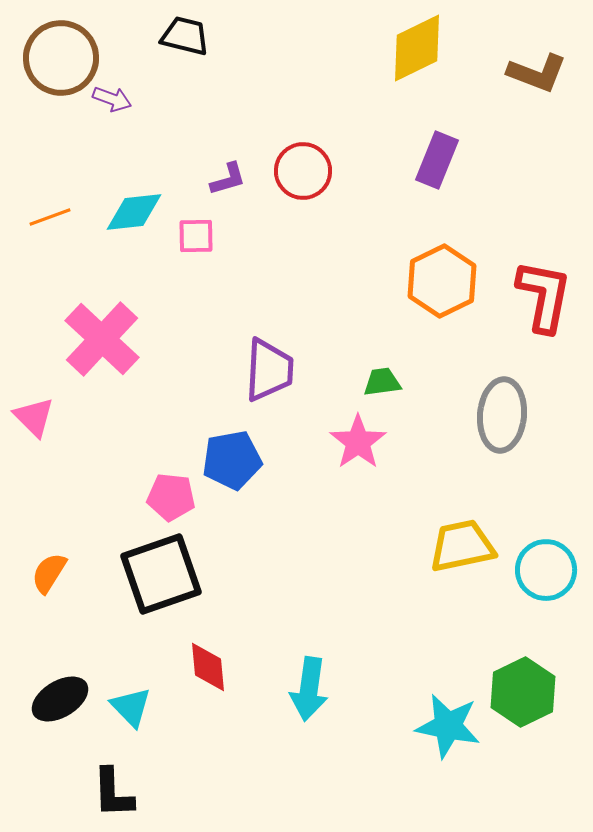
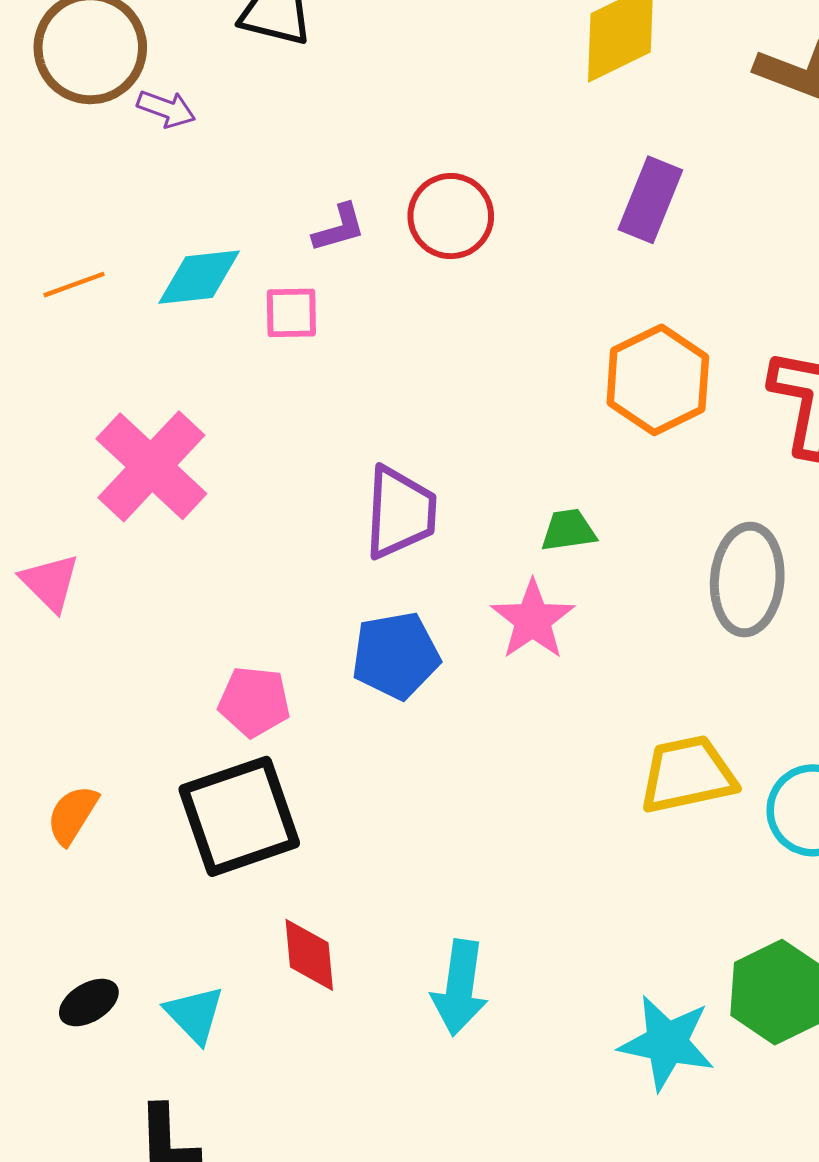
blue pentagon: (232, 460) -> (396, 655), moved
black ellipse: (60, 699) -> (89, 1003), size x0.7

